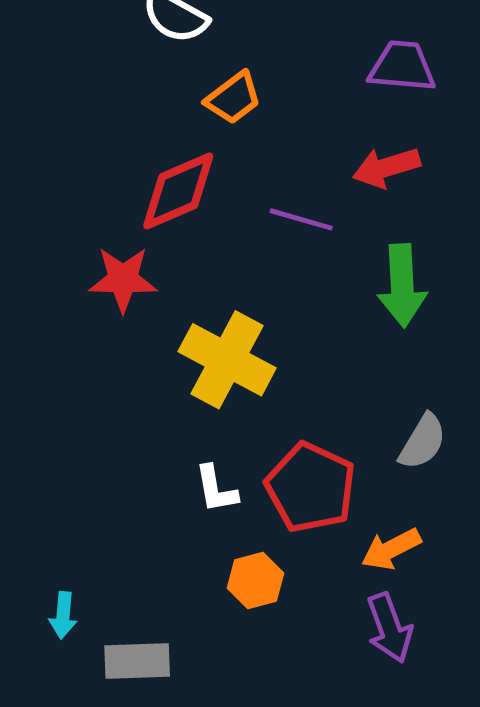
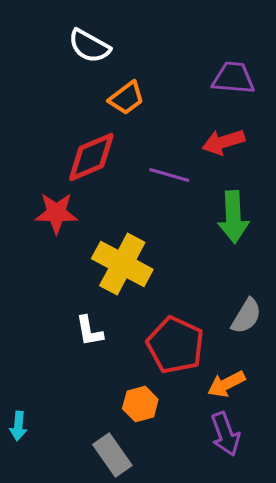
white L-shape: (216, 489) -> (89, 331), moved
gray rectangle: (137, 661) -> (112, 455), moved, turned 57

